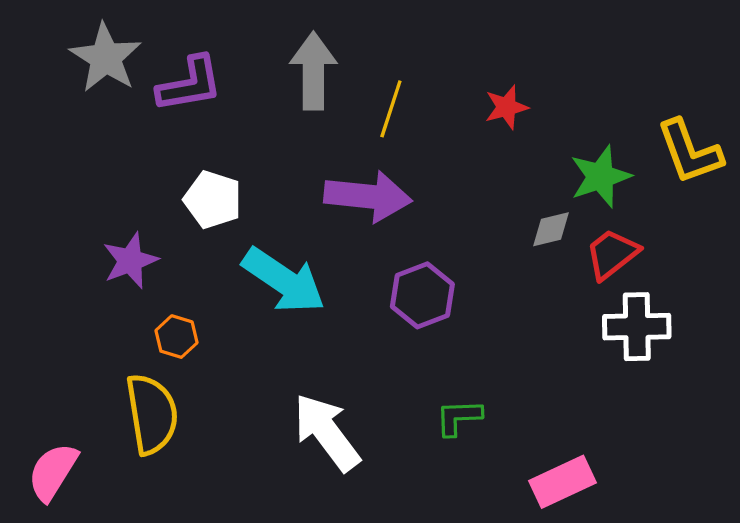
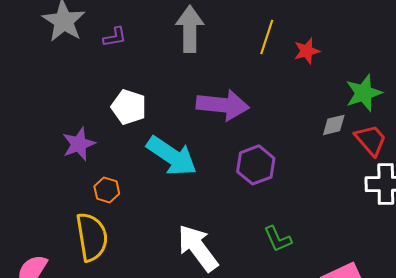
purple L-shape: (190, 84) -> (115, 37), size x0.6
yellow line: (391, 109) -> (267, 37), moved
red trapezoid: (612, 254) -> (371, 140), turned 87
green L-shape: (459, 417) -> (278, 239), turned -112

